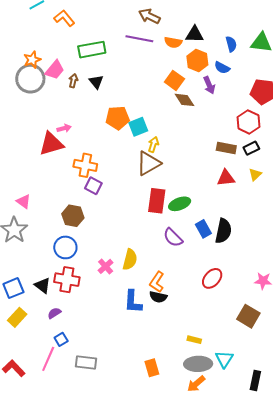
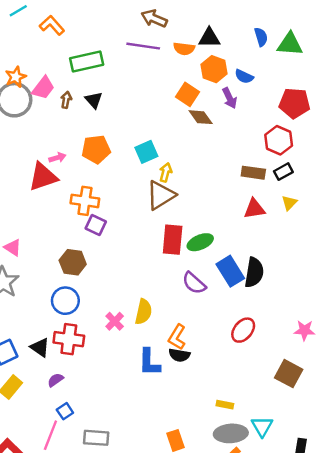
blue semicircle: (231, 44) -> (261, 37), moved
orange pentagon: (118, 118) -> (96, 149), moved
blue rectangle: (203, 229) -> (230, 271), size x1.4

